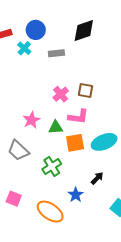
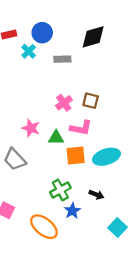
pink star: (31, 120) -> (31, 128), turned -30
green cross: (52, 166) -> (60, 190), moved
black arrow: (97, 178) -> (96, 195), turned 64

